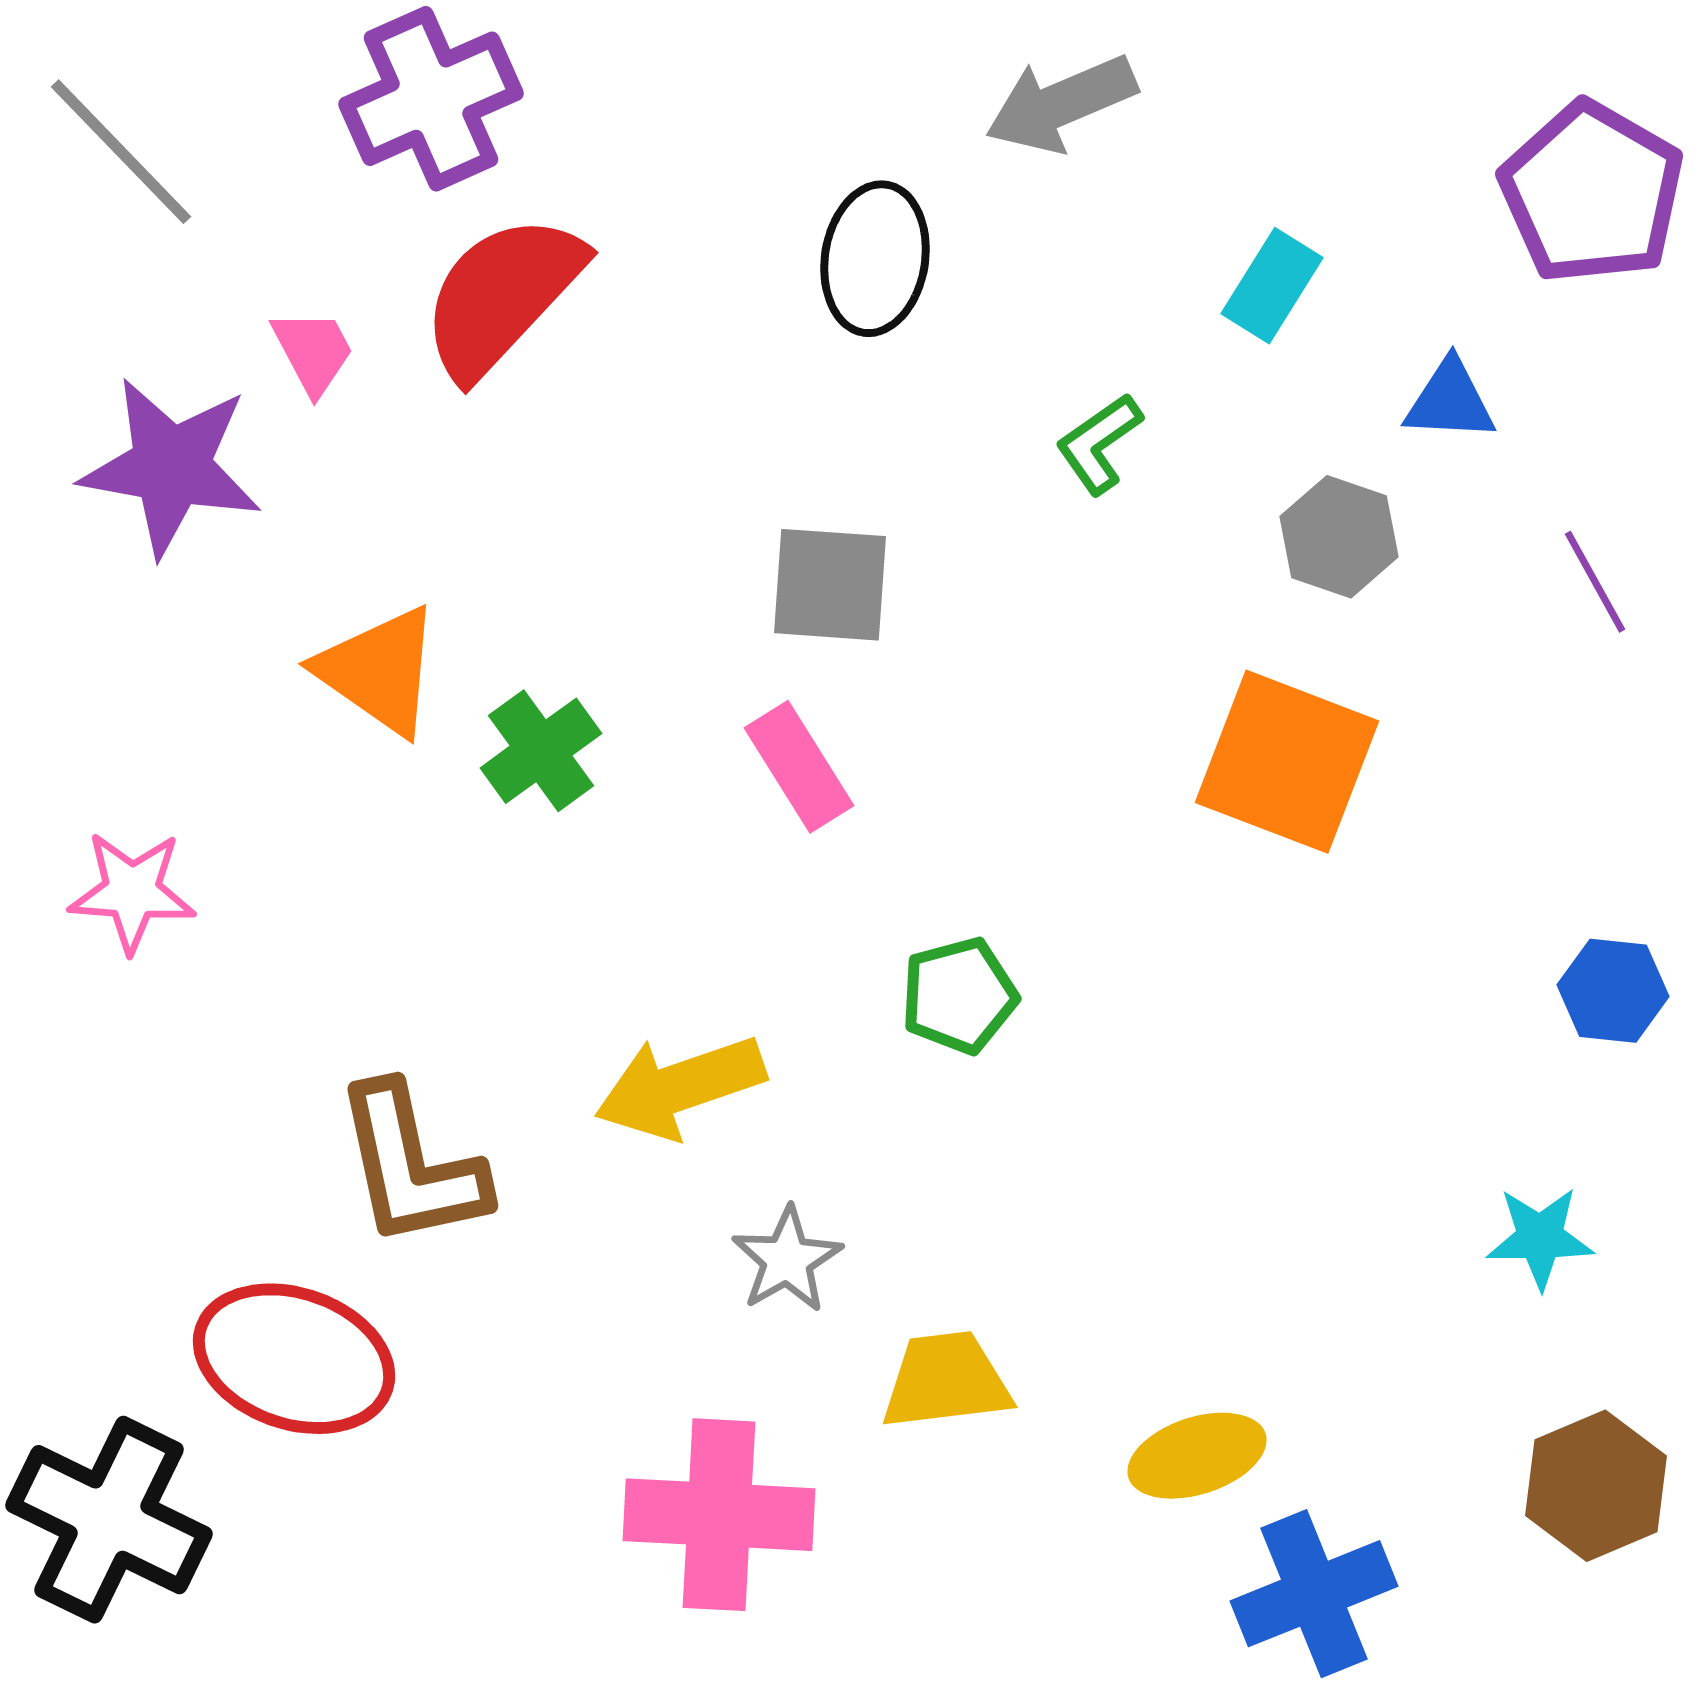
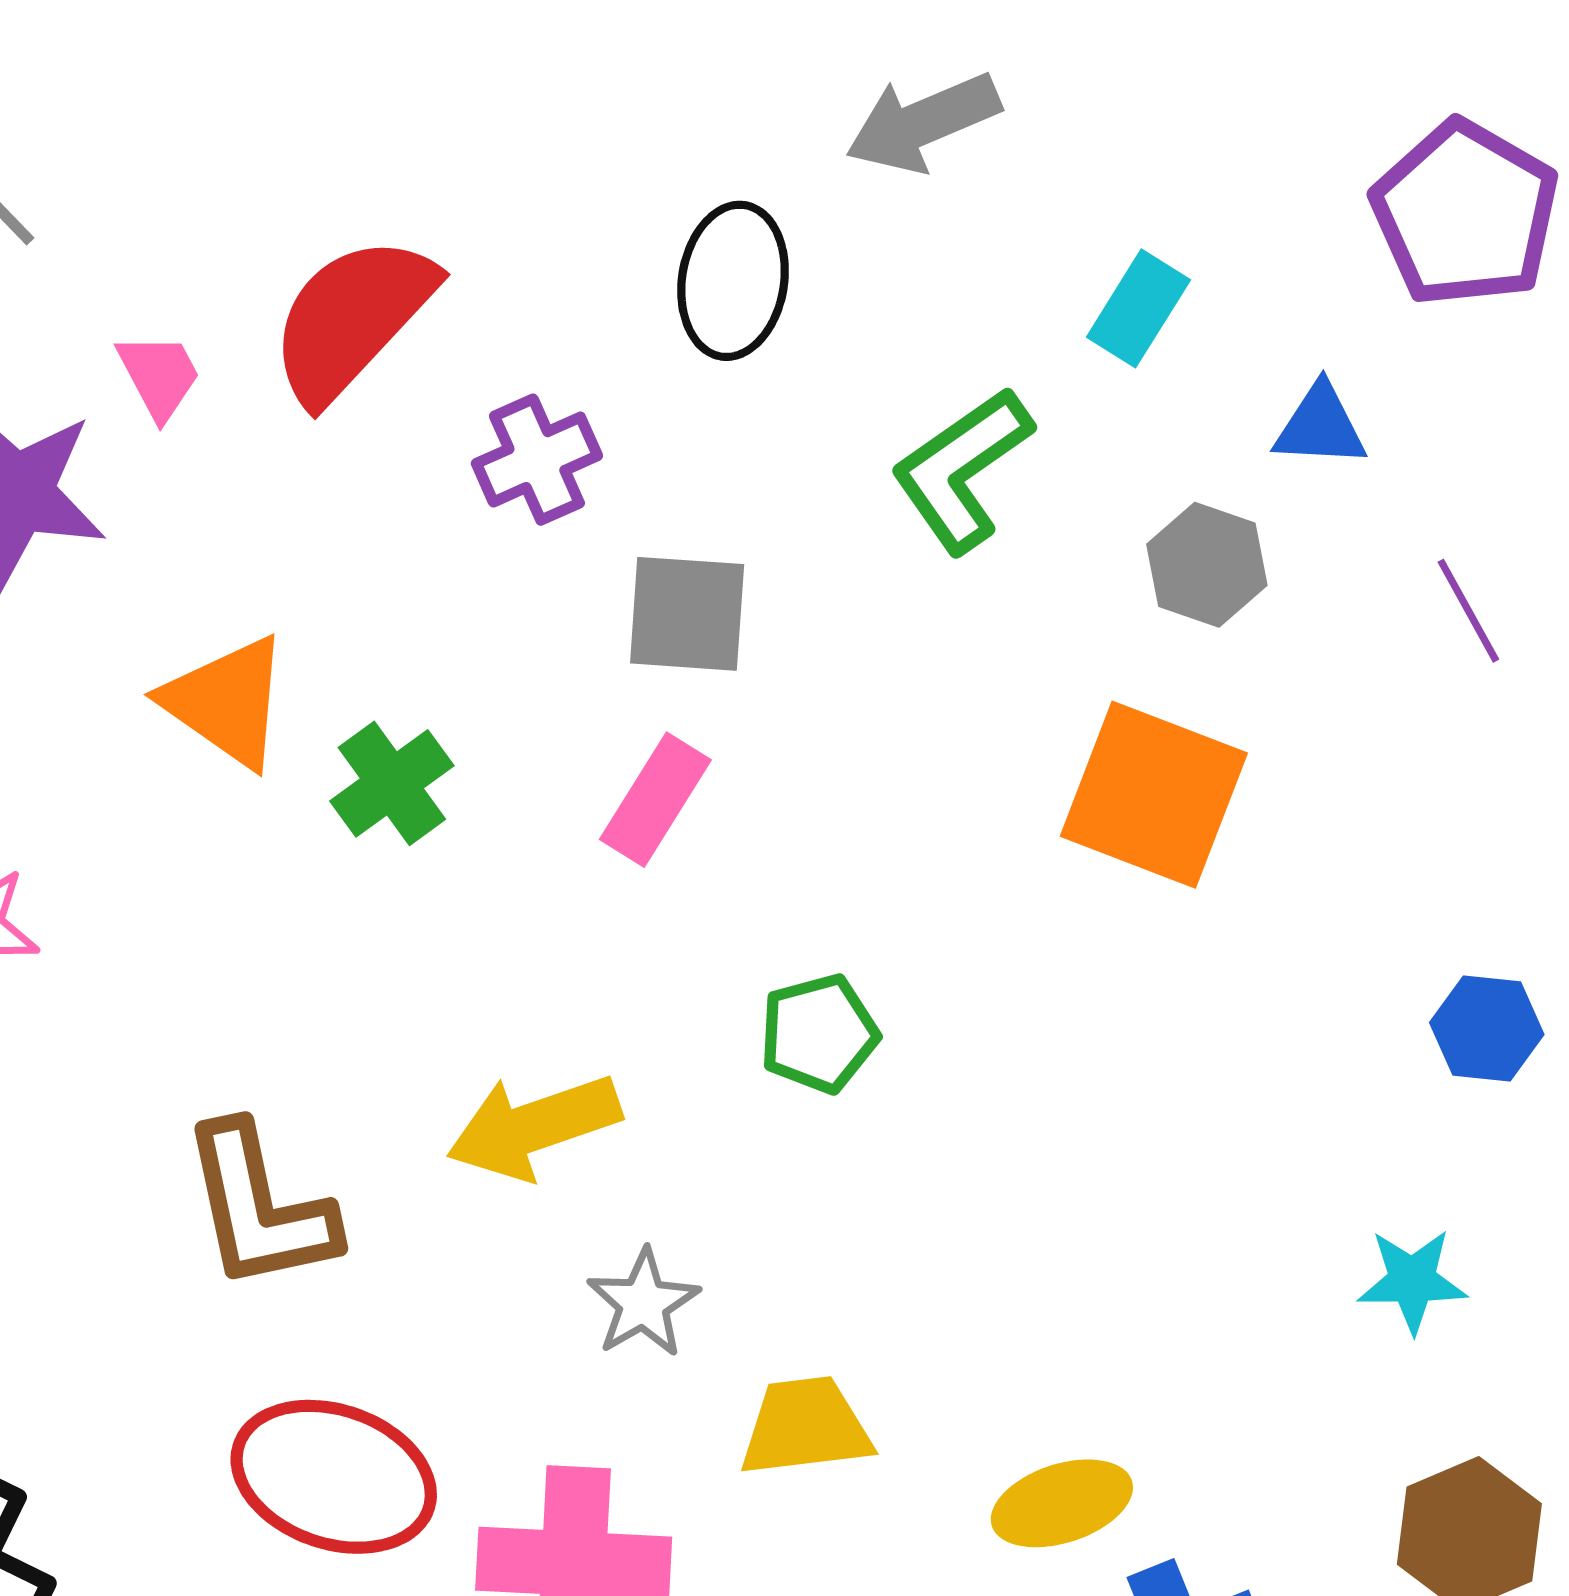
purple cross: (431, 99) -> (537, 460), moved, size x0.7
green L-shape: (1099, 444) -> (962, 470), size x1.6
pink rectangle: (799, 767) -> (655, 800), turned 64
red ellipse: (294, 1359) -> (334, 1477), moved

